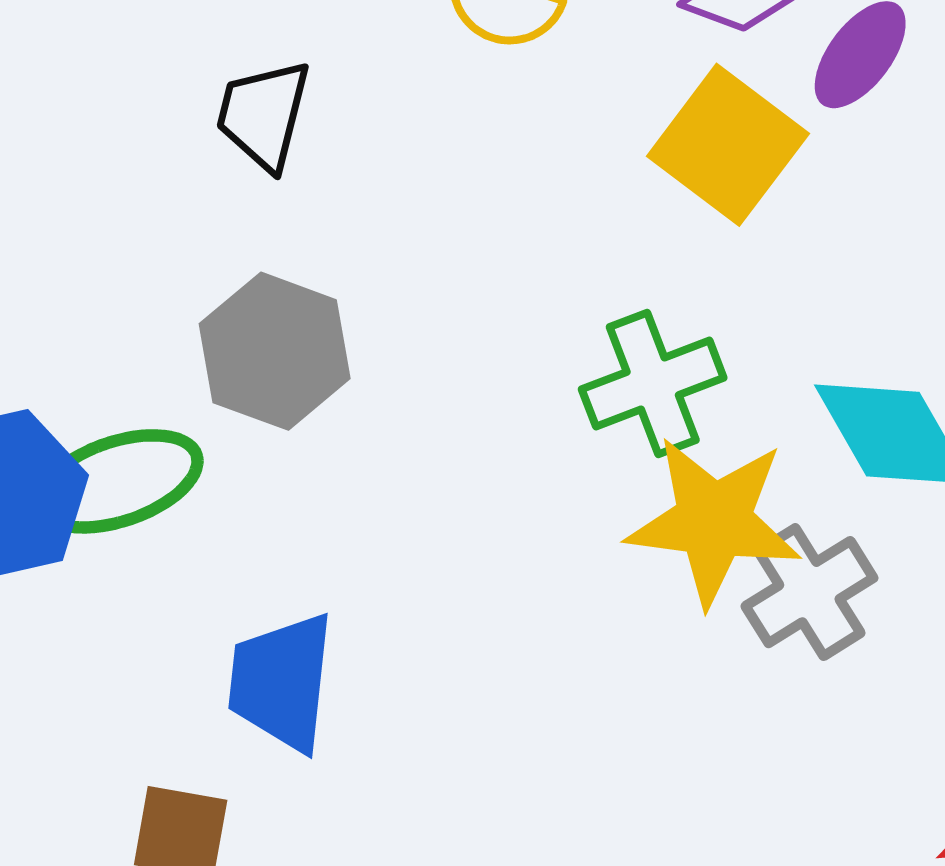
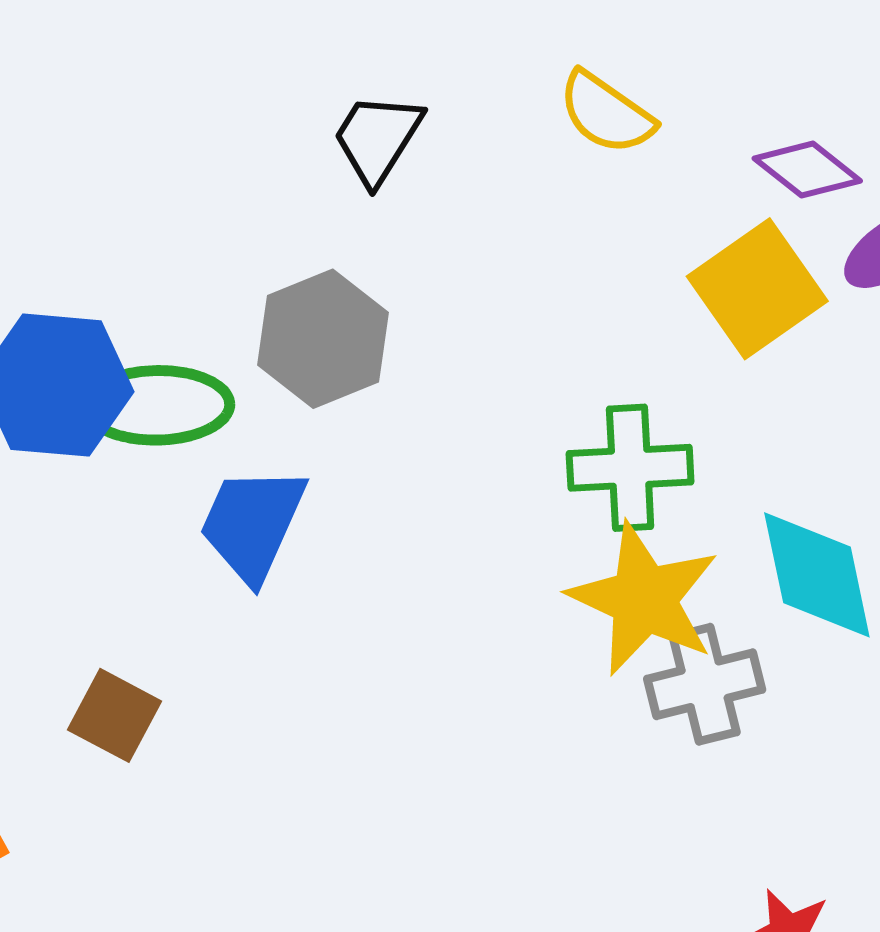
blue trapezoid: (282, 682) -> (253, 524), moved

